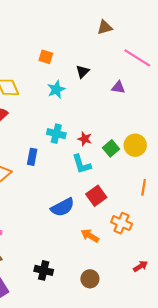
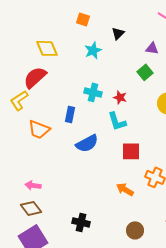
green square: (111, 148) -> (145, 72), moved
red square: (96, 196) -> (131, 151), turned 36
blue semicircle: (63, 207) -> (87, 143), moved
brown circle: (90, 279) -> (135, 230), moved

